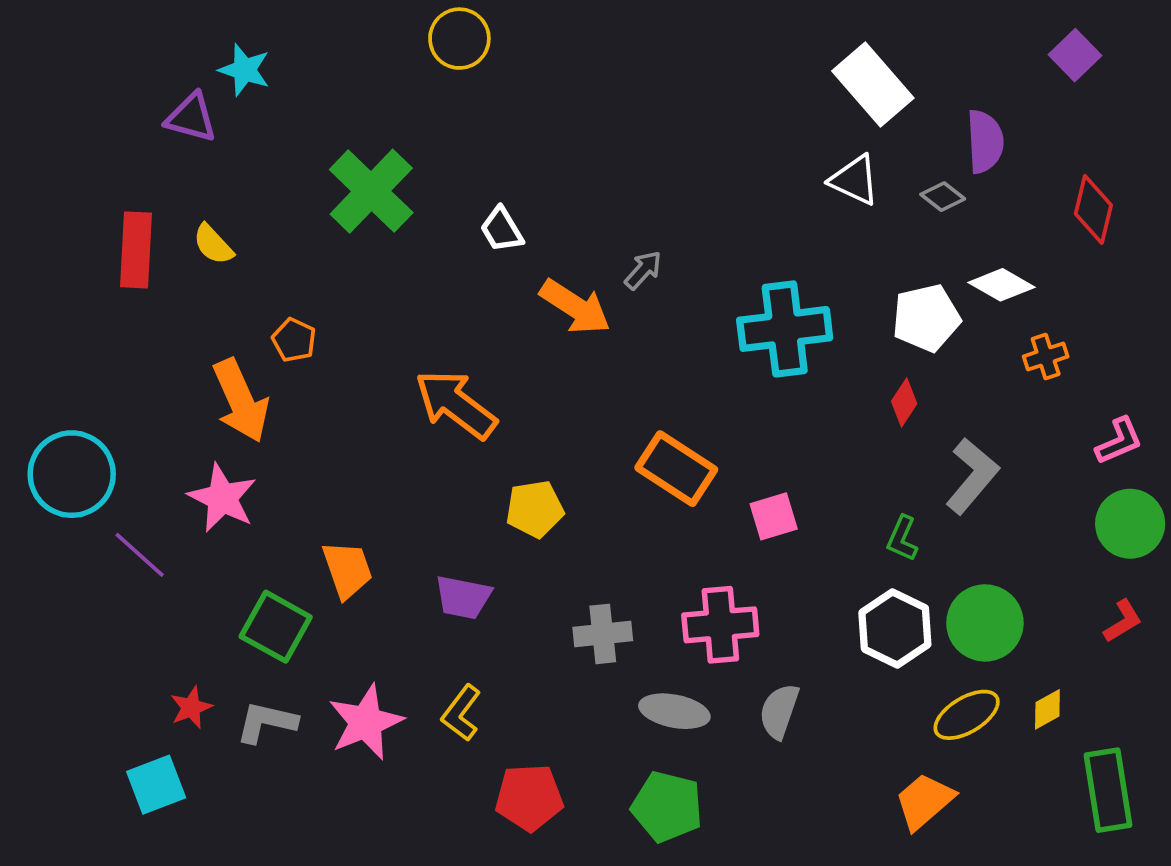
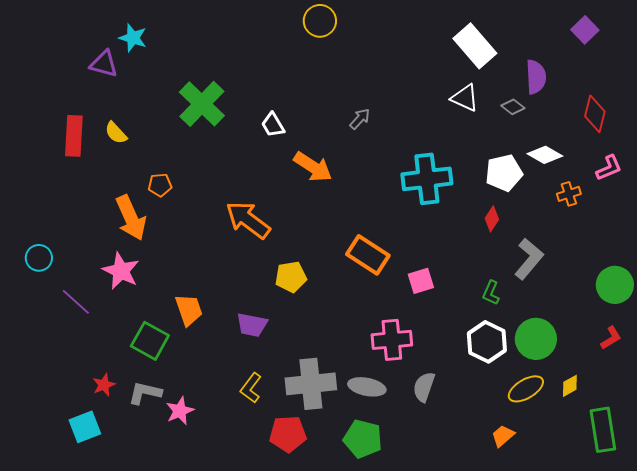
yellow circle: (459, 39) -> (320, 21), moved
gray arrow: (643, 270) -> (360, 119), moved
orange pentagon: (294, 340) -> (160, 185), turned -30
pink L-shape: (1119, 441) -> (609, 168), moved
cyan circle: (72, 474) -> (39, 258), size x0.6
gray cross: (603, 634) -> (311, 384), moved, size x1.6
pink star: (366, 722) -> (180, 411), moved, size x0.7
orange trapezoid: (924, 801) -> (503, 436), size x0.7

